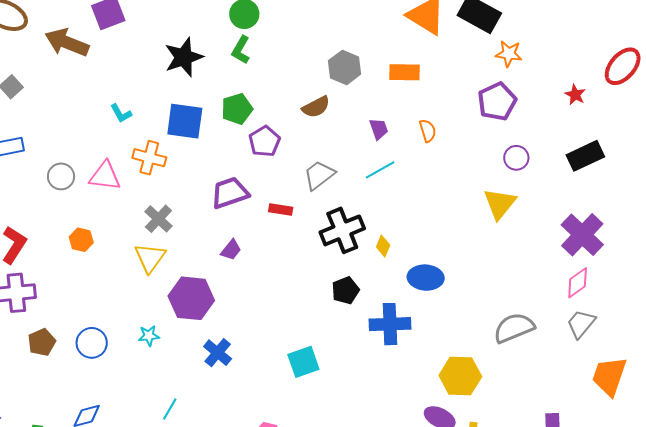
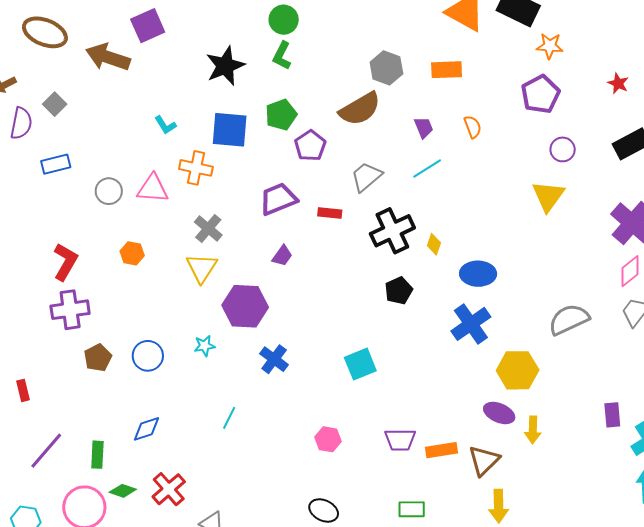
brown semicircle: (316, 107) -> (360, 109), size x1.5
blue cross: (390, 324) -> (471, 324), moved, turned -30

